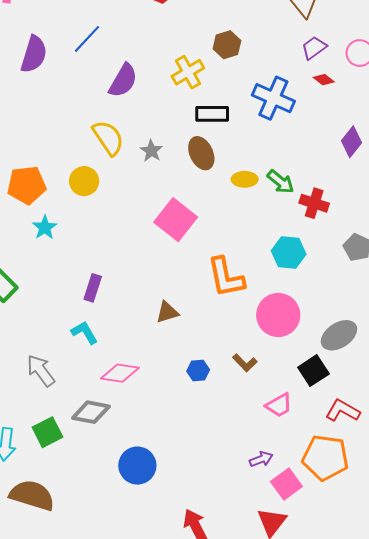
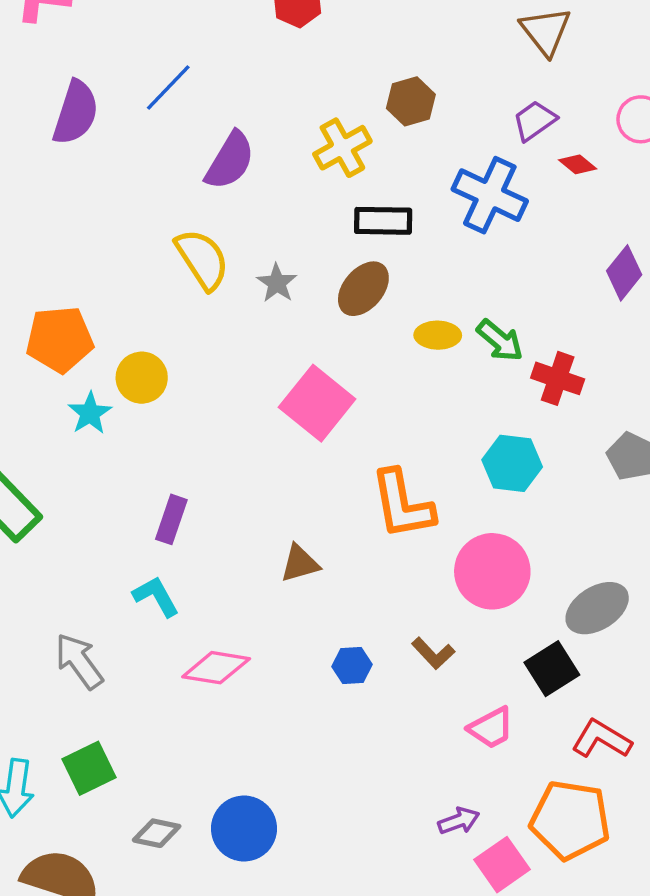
purple trapezoid: (314, 48) -> (534, 121), moved
brown ellipse: (201, 153) -> (363, 289), turned 64
yellow circle: (84, 181) -> (142, 378), moved
gray diamond: (91, 412) -> (157, 833), moved, size x0.7

